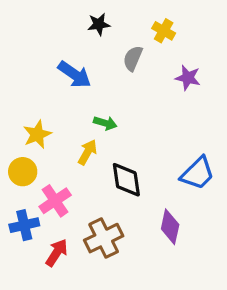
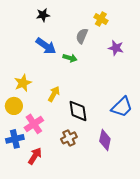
black star: (99, 24) -> (43, 15), moved
green arrow: (105, 123) -> (70, 58), moved
brown cross: (104, 238) -> (69, 138), moved, size x0.7

